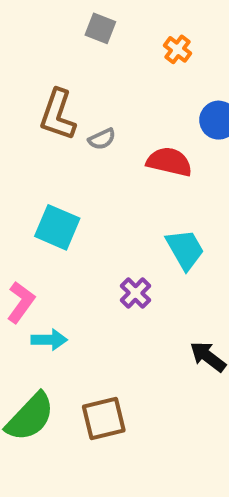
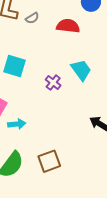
purple cross: (136, 293) -> (53, 83), moved

